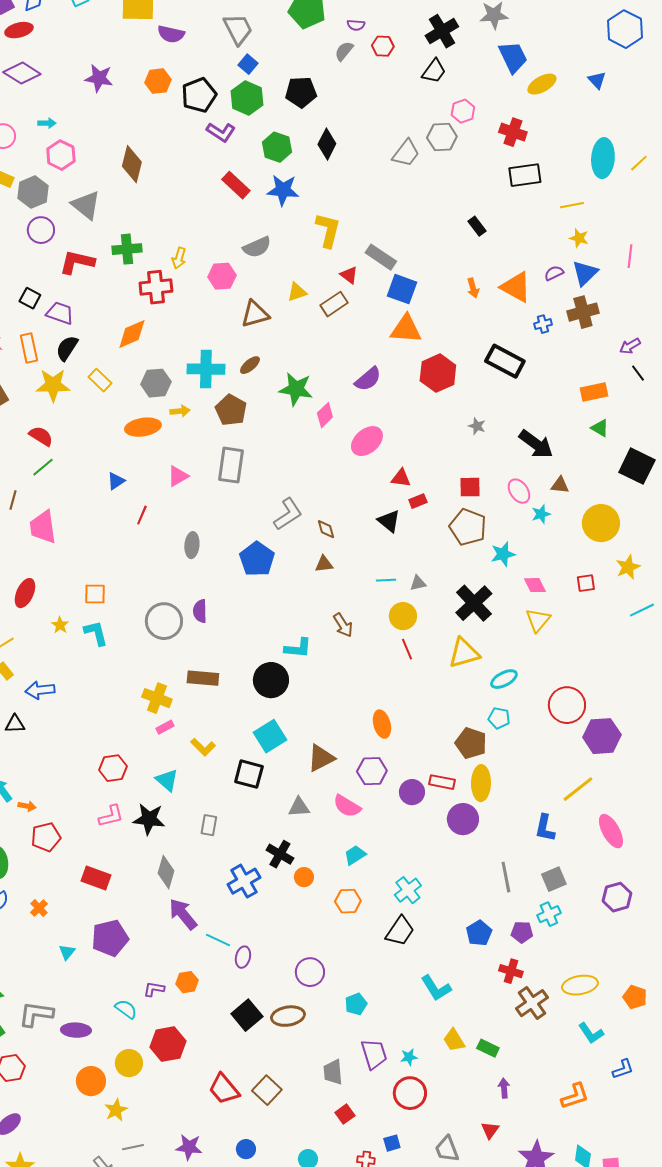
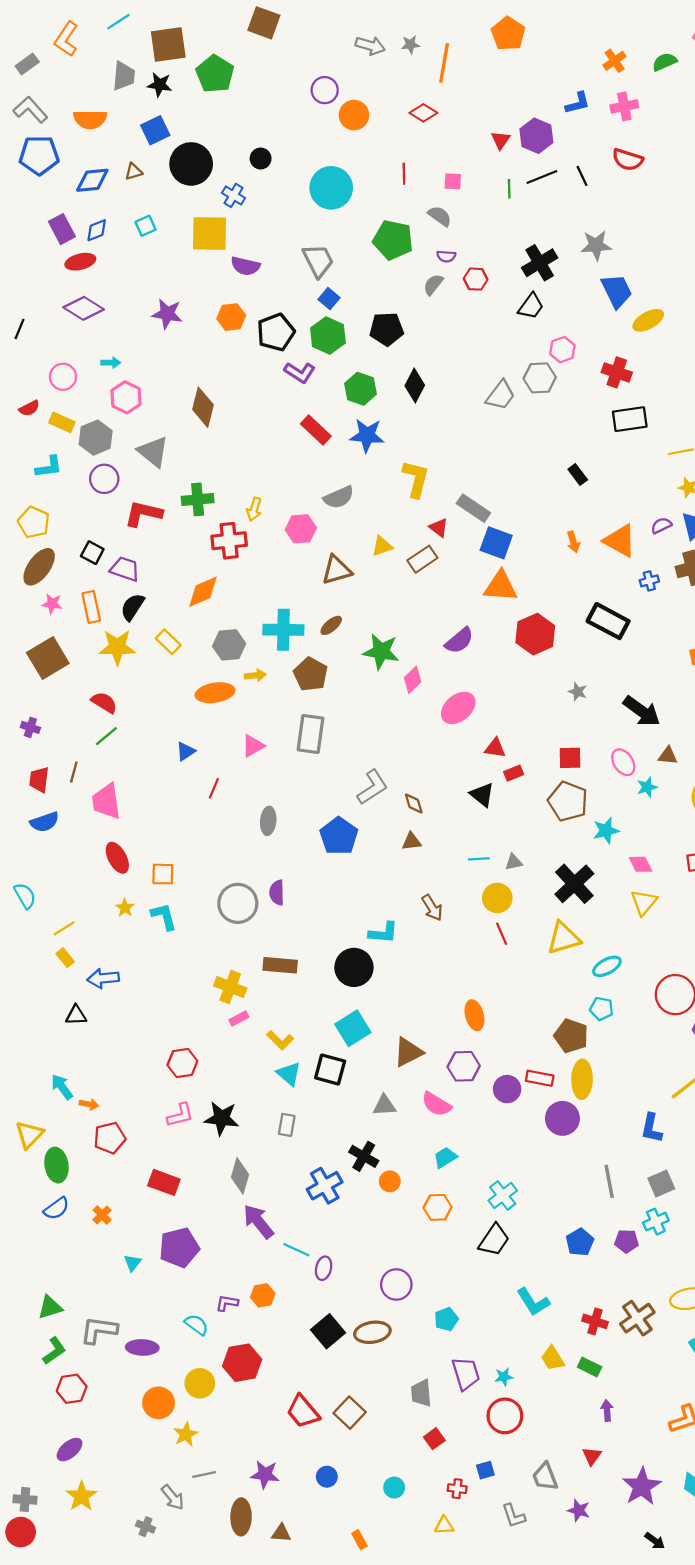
red ellipse: (25, 593) -> (117, 858), moved, turned -52
cyan triangle: (167, 780) -> (289, 1074), moved
red cross: (511, 971) -> (595, 1321), moved

